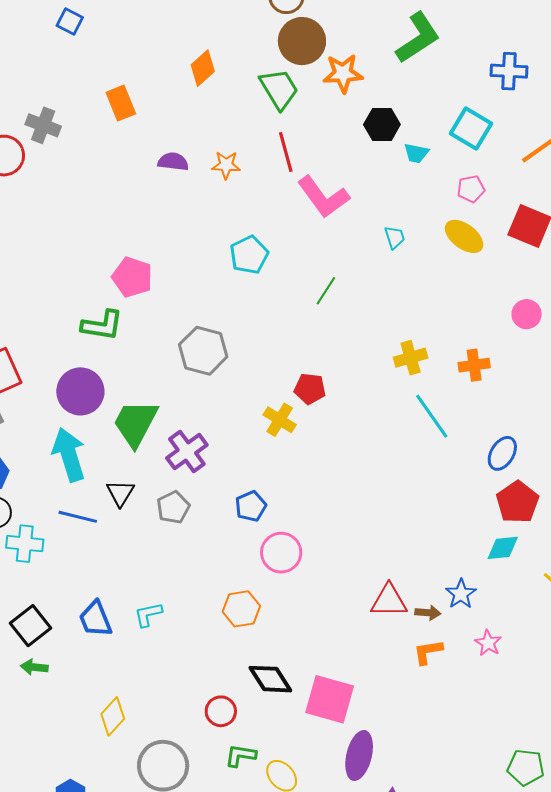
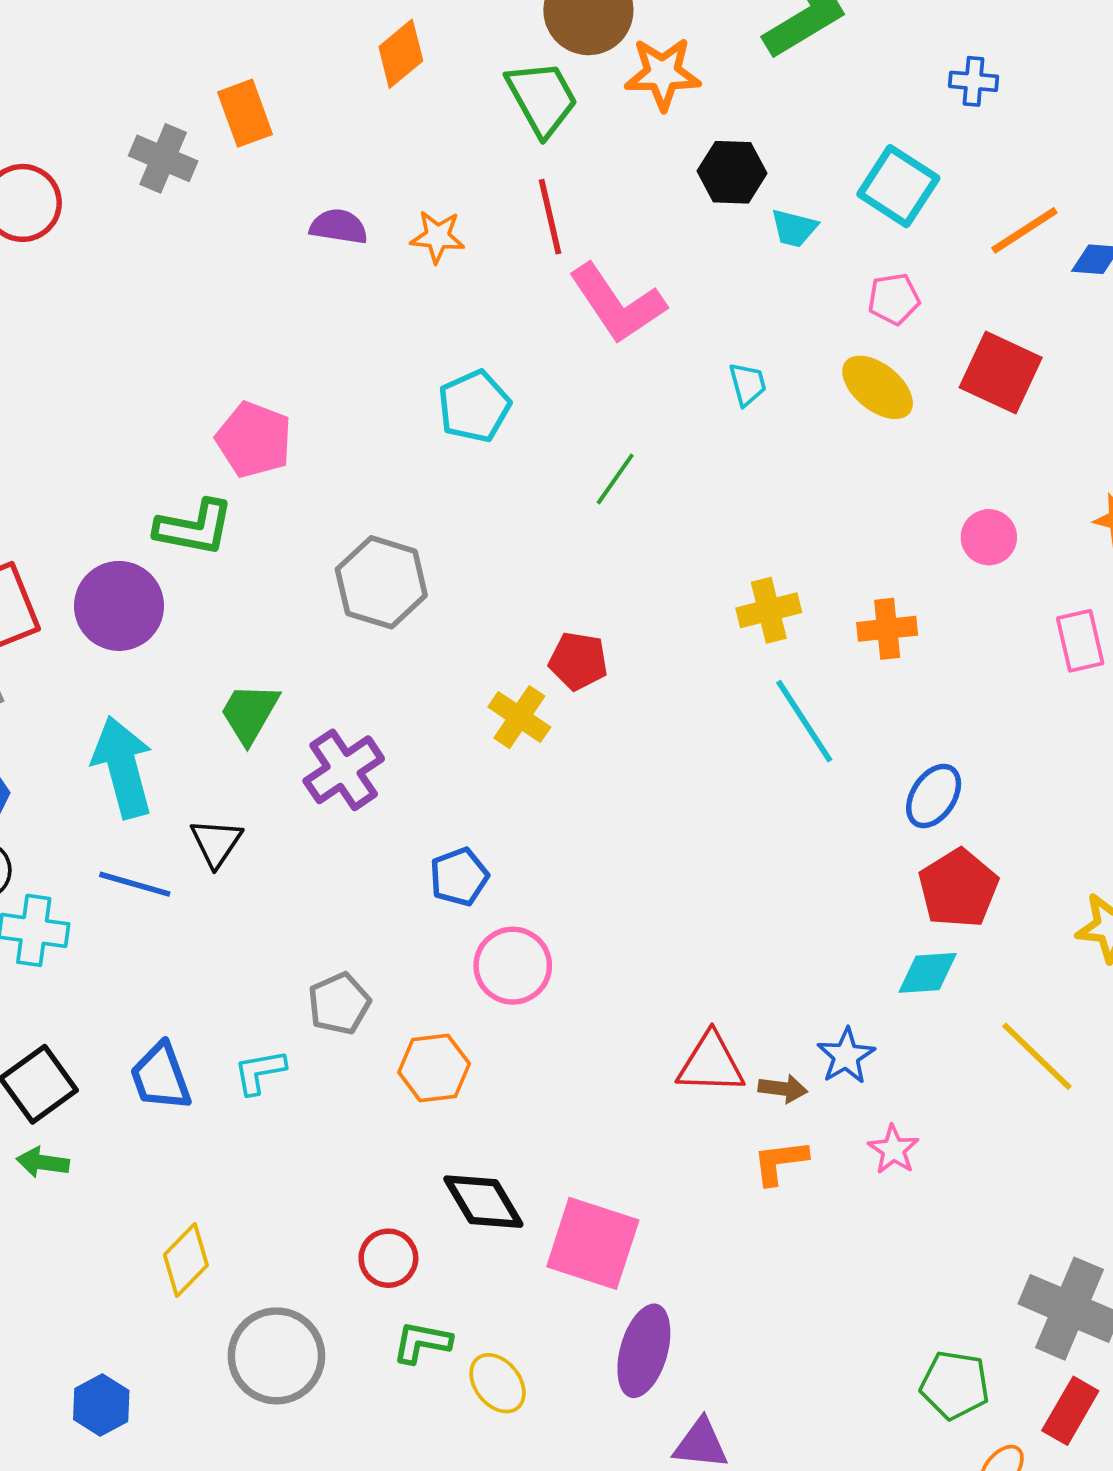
blue cross: (509, 71) -> (974, 81), size x0.7
gray cross: (43, 125) -> (163, 158), moved
purple circle: (80, 391) -> (119, 606), moved
green trapezoid: (136, 423) -> (250, 713), size x0.7
gray pentagon: (173, 507) -> (339, 1004), moved

